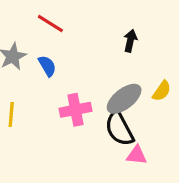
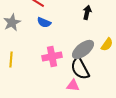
blue semicircle: (47, 66) -> (44, 22), moved, turned 144
pink triangle: (137, 155) -> (73, 85), moved

